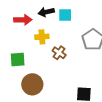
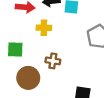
brown cross: (59, 53) -> (53, 61), moved, turned -32

